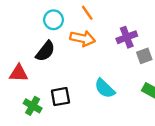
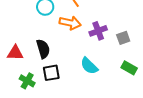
purple cross: (127, 37) -> (98, 31), moved
black semicircle: (45, 51) -> (43, 49), moved, turned -54

